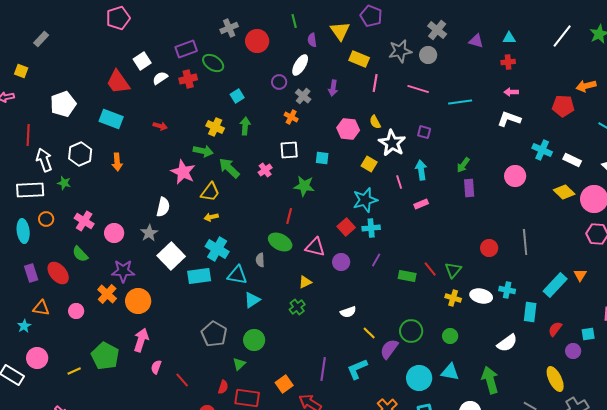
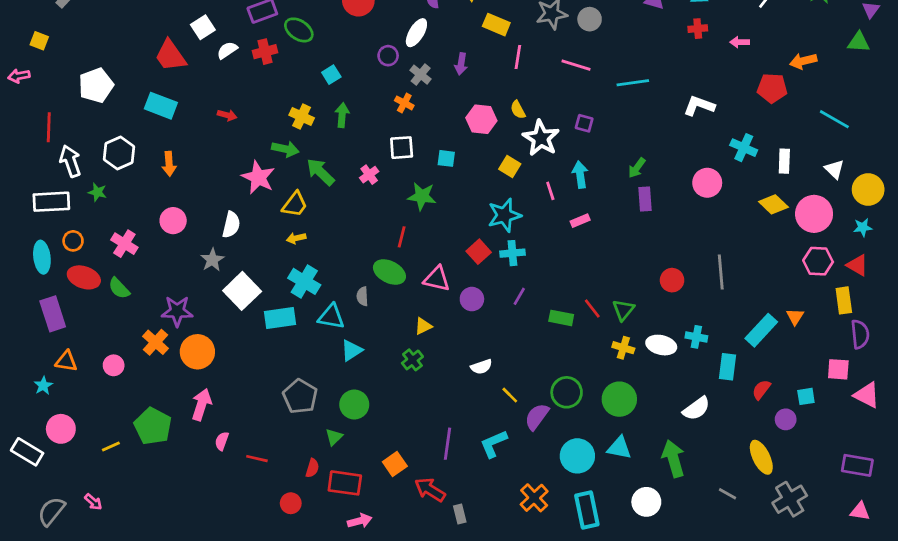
pink arrow: (511, 92) -> (740, 42), moved
white rectangle: (572, 160) -> (784, 161), turned 66
pink circle: (114, 233) -> (173, 221), moved
purple rectangle: (31, 273) -> (53, 314), size x1.4
red ellipse: (58, 273) -> (84, 277), moved, turned -30
green circle: (450, 336) -> (619, 399), size x1.6
red line: (182, 380) -> (257, 459), turned -35

